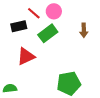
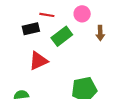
pink circle: (54, 11) -> (82, 14), moved
red line: (34, 13) -> (47, 15), turned -32

